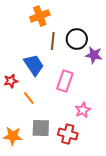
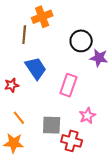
brown line: (53, 41) -> (24, 35), moved
orange line: (29, 98) -> (19, 118), moved
gray square: (41, 128) -> (52, 125), moved

